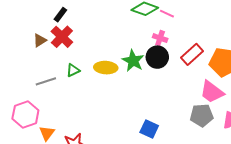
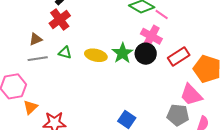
pink cross: (160, 38) -> (151, 36), size x1.5
brown triangle: (40, 40) -> (36, 39), moved
green triangle: (73, 70) -> (65, 53), turned 32

